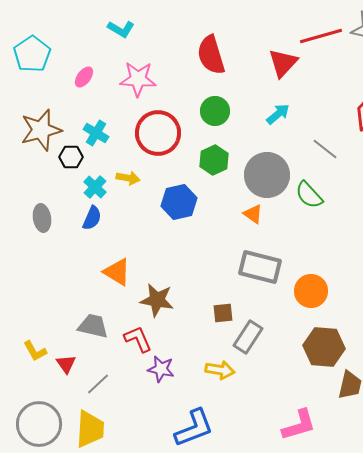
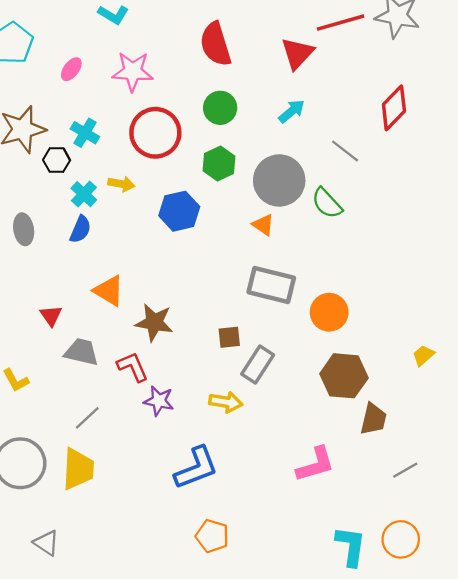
red triangle: (66, 364) -> (51, 316), moved

